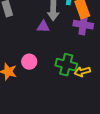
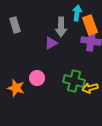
purple triangle: (43, 27) -> (51, 43), turned -32

